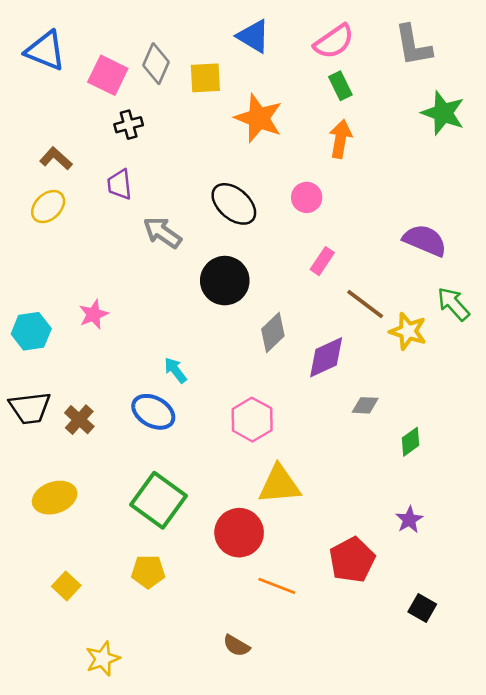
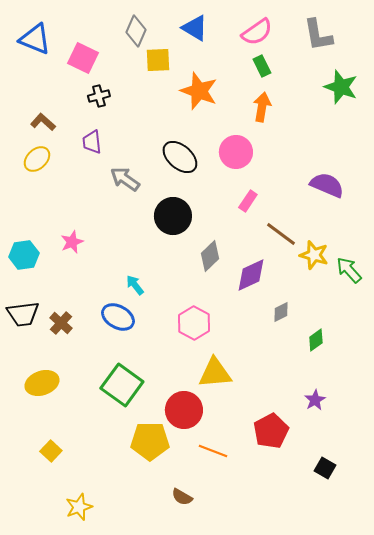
gray diamond: (156, 64) -> (136, 31), moved
pink circle: (307, 197) -> (236, 152), size x1.4
green arrow: (453, 304) -> (349, 270), moved
gray diamond: (365, 405) -> (281, 312), turned -30
yellow pentagon: (148, 572) -> (150, 441), moved, size x1.5

